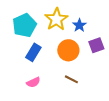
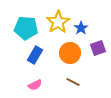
cyan pentagon: (24, 25) -> (26, 28), turned 30

